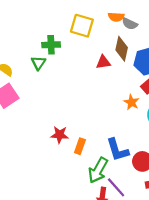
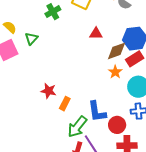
green cross: (51, 45) -> (53, 12), turned -35
brown diamond: (122, 49) -> (117, 51), moved, turned 50
green triangle: (38, 63) -> (31, 39), moved

